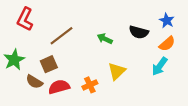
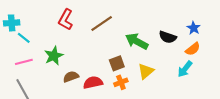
brown line: (61, 36) -> (102, 23), moved
green arrow: (105, 39) -> (137, 41), size x1.6
brown square: (49, 64) -> (117, 63), moved
brown semicircle: (34, 82) -> (71, 77), turned 126

